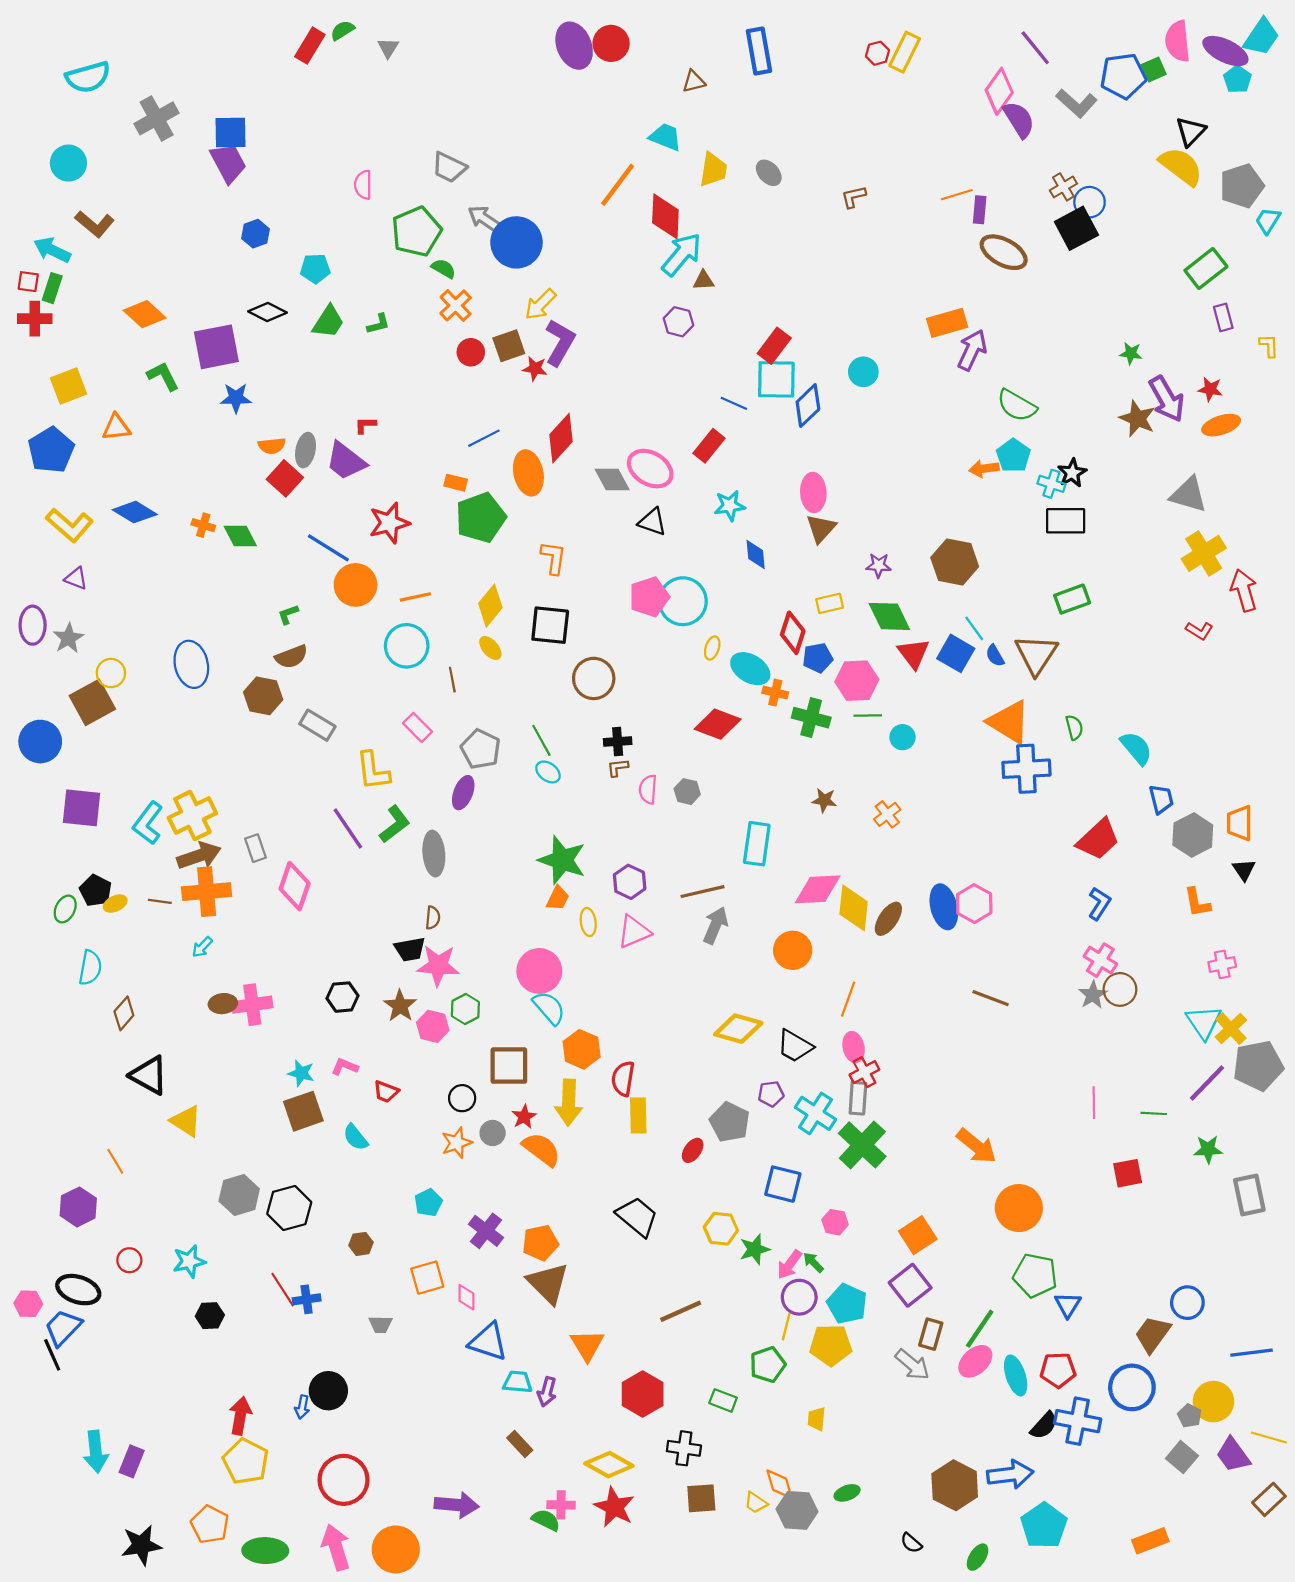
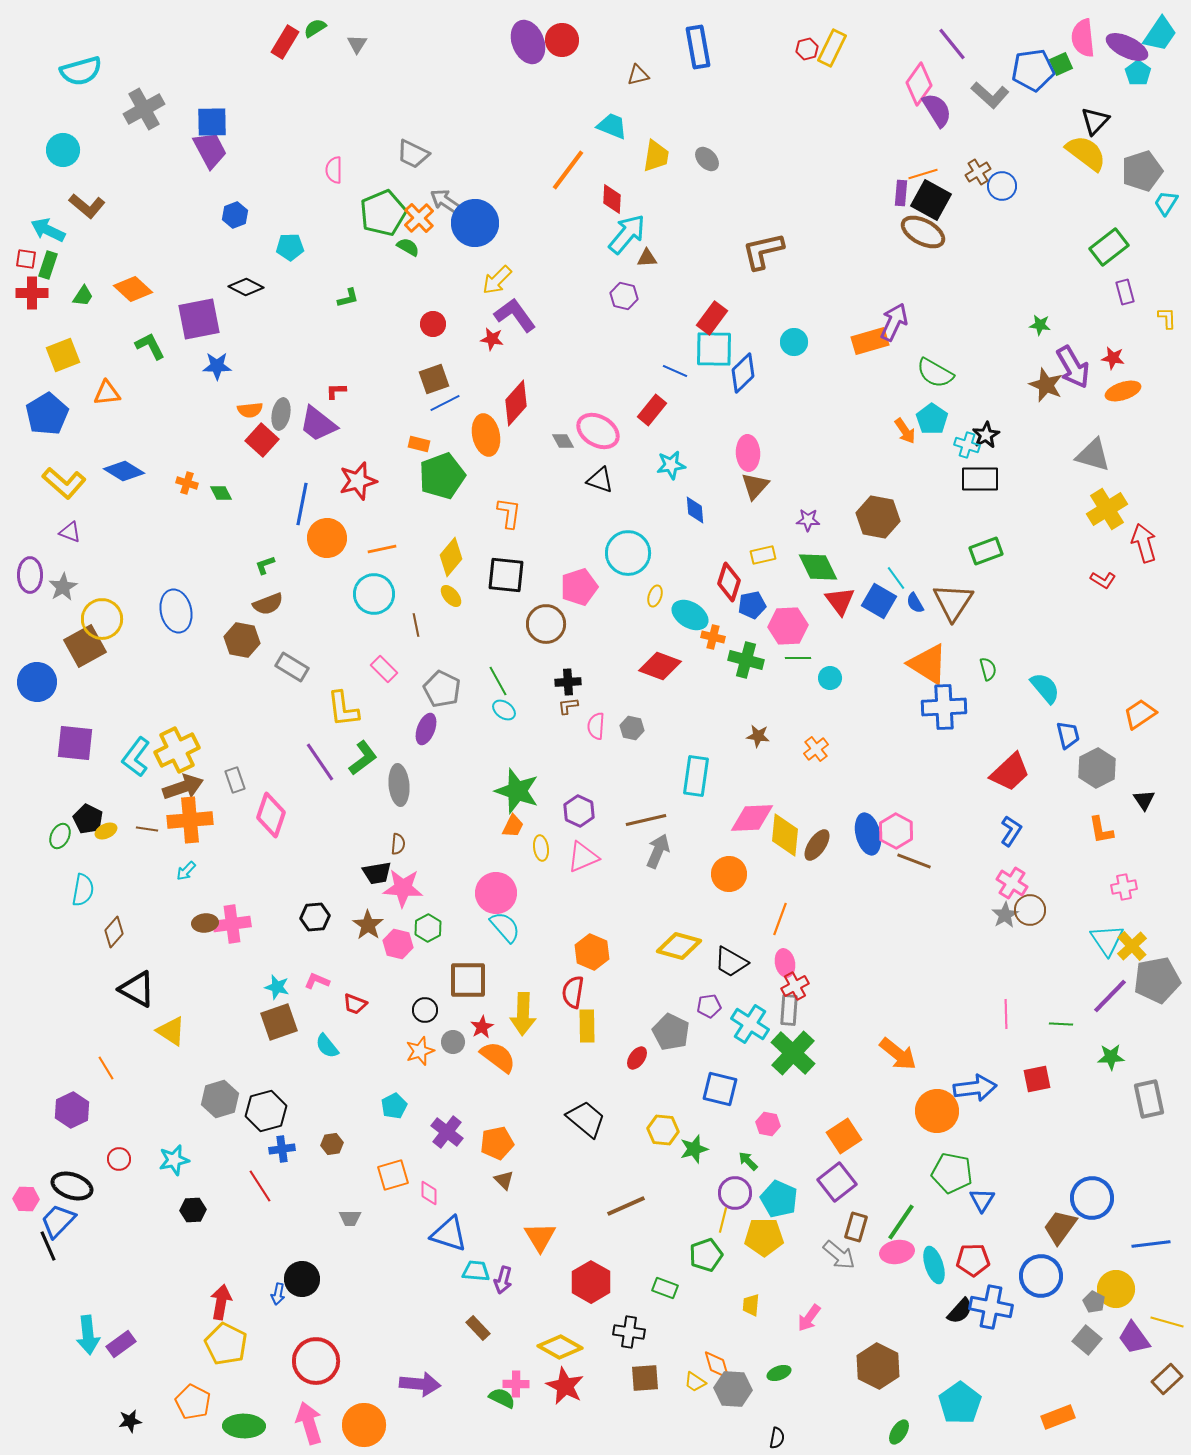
orange line: (957, 195) -> (923, 174), moved
brown L-shape: (854, 197) -> (763, 251), moved, size x1.8
red diamond: (665, 216) -> (612, 199), size x0.7
black square: (1076, 228) -> (931, 200), moved, turned -33
orange cross: (456, 305) -> (419, 218), moved
green trapezoid: (328, 322) -> (83, 296), moved, size x0.7
orange rectangle: (947, 323) -> (870, 341), moved
purple L-shape: (560, 342) -> (515, 315), turned -66
brown square: (509, 346) -> (434, 379), moved
orange arrow: (984, 469) -> (905, 431), turned -116
gray diamond: (612, 479) -> (563, 441), size x0.7
green diamond: (240, 536) -> (221, 493), size x0.7
blue line: (328, 548) -> (302, 504), turned 69
pink pentagon: (649, 597) -> (579, 587), moved
yellow circle: (111, 673) -> (102, 619), size x1.5
orange trapezoid: (1240, 823) -> (1140, 714), moved, turned 56
brown line: (991, 998) -> (914, 861), moved
orange hexagon: (582, 1049) -> (592, 952), moved
pink arrow: (789, 1265) -> (809, 1318), moved
brown triangle: (548, 1283) -> (504, 1180), size x0.5
blue cross: (307, 1299) -> (282, 1149), moved
blue circle: (1187, 1303) -> (1092, 1198), size x1.4
pink ellipse: (975, 1361) -> (897, 1252), turned 32
purple rectangle: (132, 1461) -> (121, 1344), turned 32
blue arrow: (1010, 1474) -> (975, 1088), moved
black semicircle: (911, 1543) -> (777, 1438), moved, turned -120
black star: (141, 1545) -> (130, 1421), size x0.6

